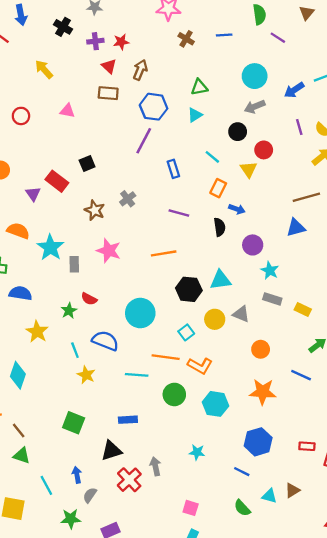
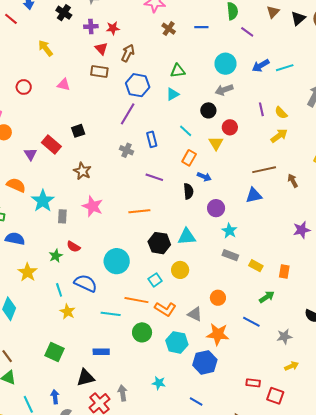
blue arrow: (294, 90) -> (261, 66), moved
gray cross: (128, 199) -> (127, 150), moved, turned -32
gray triangle: (241, 314) -> (195, 314), moved
blue hexagon: (258, 442) -> (205, 362), moved

